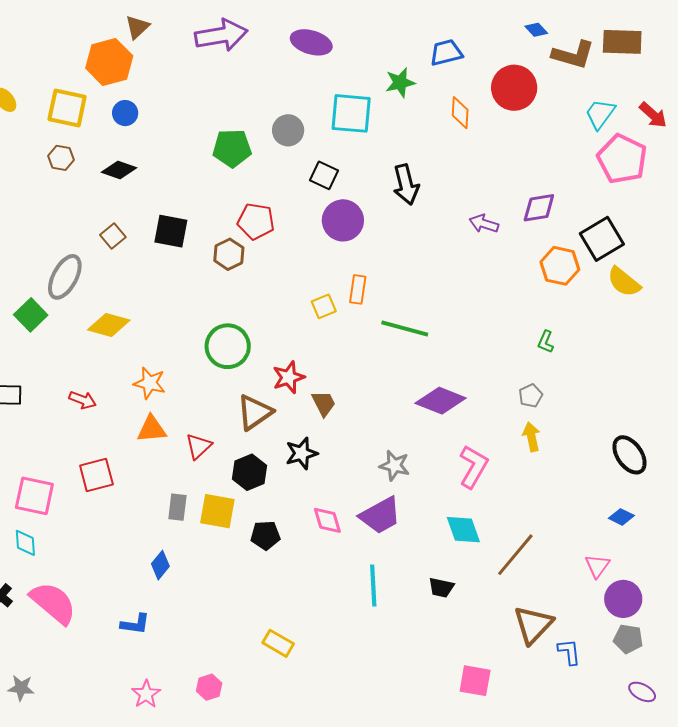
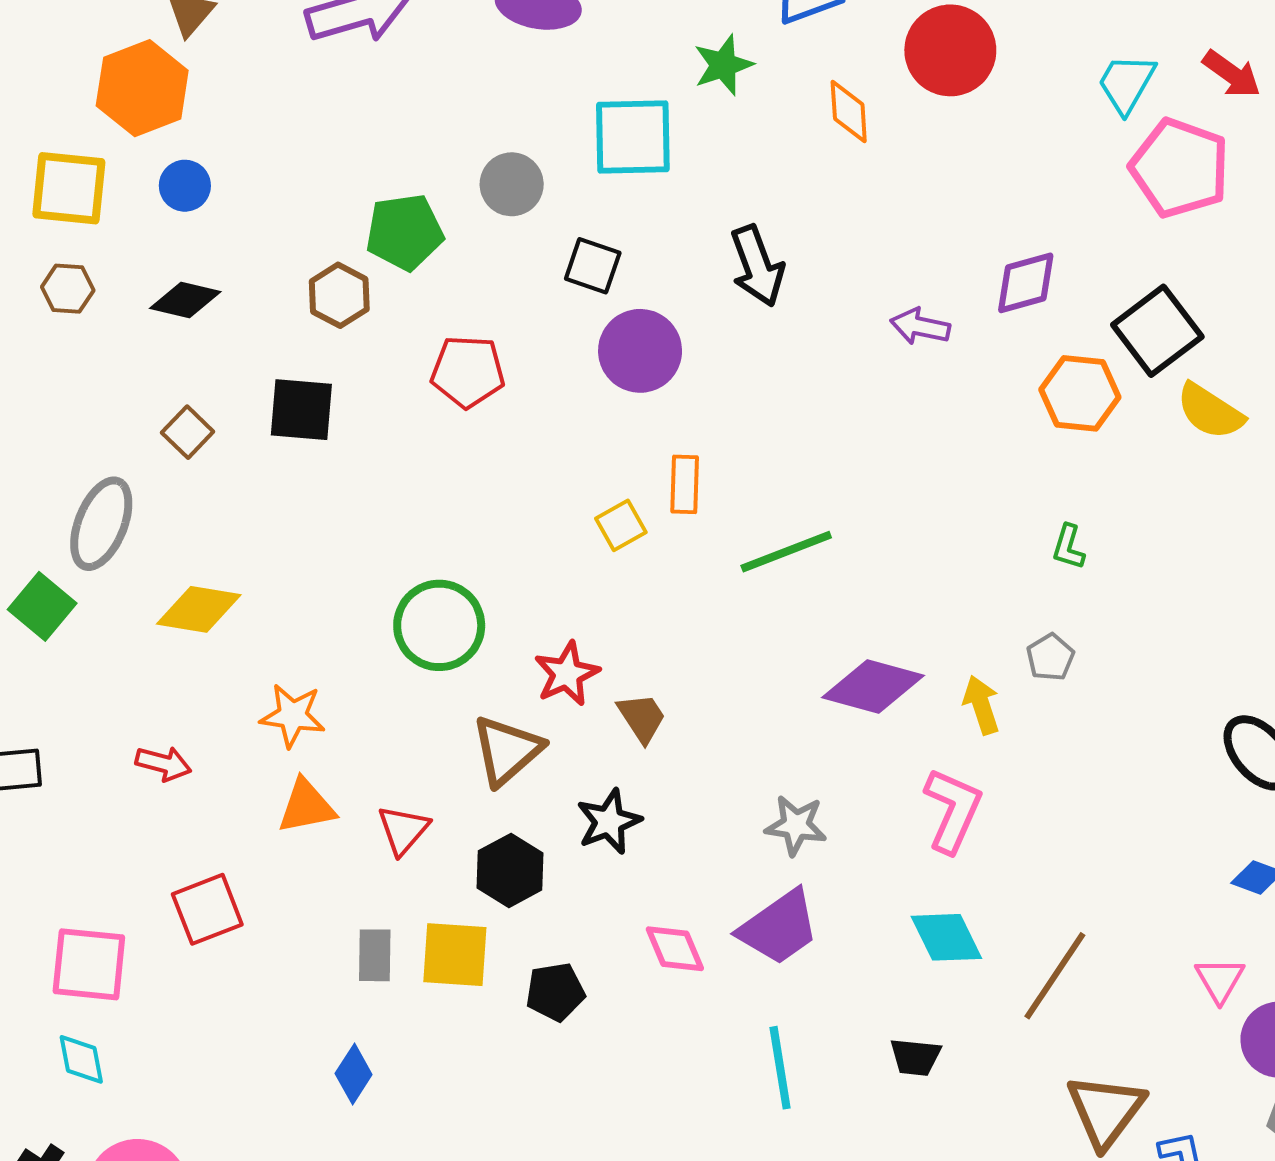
brown hexagon: (229, 254) -> (339, 295), moved
green line: (405, 329) -> (786, 552), turned -30
yellow arrow: (532, 437) -> (981, 705), moved

